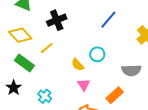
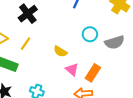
cyan circle: (97, 54) -> (90, 34), moved
orange rectangle: (115, 95) -> (93, 73), moved

